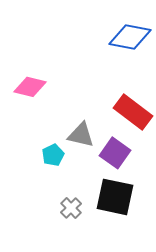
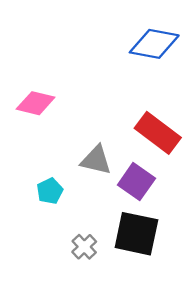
cyan pentagon: (53, 155) -> (50, 191), moved

